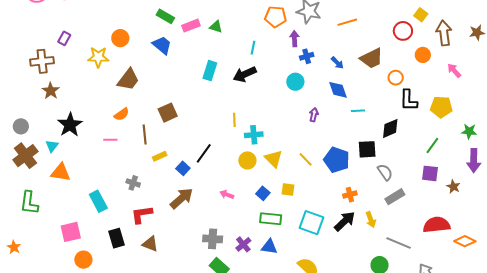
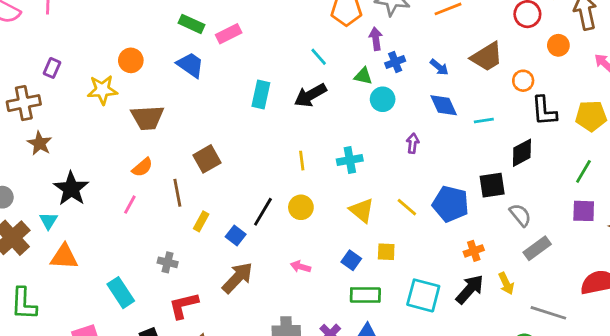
green triangle: (216, 27) -> (363, 76), moved
cyan line: (253, 48) -> (319, 57), turned -48
brown trapezoid: (128, 80) -> (147, 118), turned 55
cyan line: (358, 111) -> (484, 120), moved
cyan cross: (254, 135) -> (350, 160), moved
pink line: (110, 140) -> (130, 205), turned -56
yellow rectangle: (160, 156) -> (201, 221), turned -32
yellow circle: (247, 160) -> (301, 207), moved

